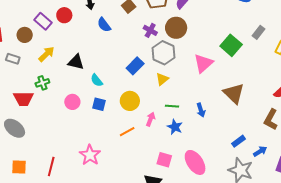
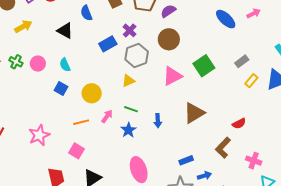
brown circle: (176, 28) -> (169, 39), moved
gray rectangle: (259, 32) -> (242, 61), moved
black triangle: (76, 62) -> (65, 31), moved
blue rectangle: (135, 66) -> (108, 44), moved
green cross: (42, 83) -> (16, 62), moved, turned 32
brown triangle: (234, 93) -> (194, 113), turned 30
pink circle: (72, 102) -> (38, 64), moved
pink square: (164, 160) -> (77, 151), moved

